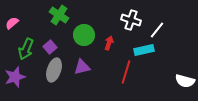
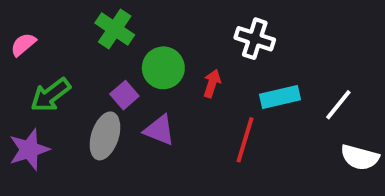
white line: (157, 30) -> (338, 105), moved
purple square: (50, 47) -> (124, 95), moved
green arrow: (26, 49) -> (51, 95), turned 30
purple triangle: (82, 67) -> (159, 130), turned 36

